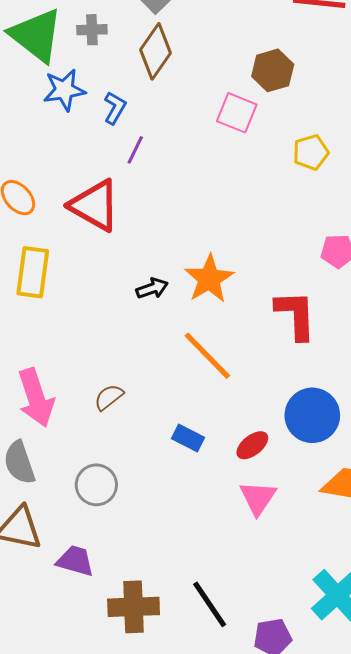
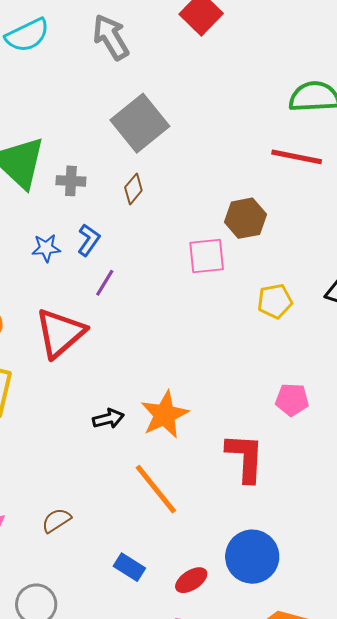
gray cross: (92, 30) -> (71, 181), moved
brown diamond: (156, 51) -> (133, 189), size x0.6
blue star: (64, 90) -> (46, 248), moved, size x0.7
pink square: (237, 113) -> (207, 256), turned -33
red triangle: (95, 205) -> (60, 333), turned 44

